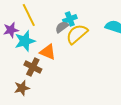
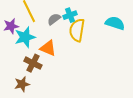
gray semicircle: (62, 27) -> (54, 19), moved
yellow semicircle: (77, 34) -> (77, 30), turned -40

